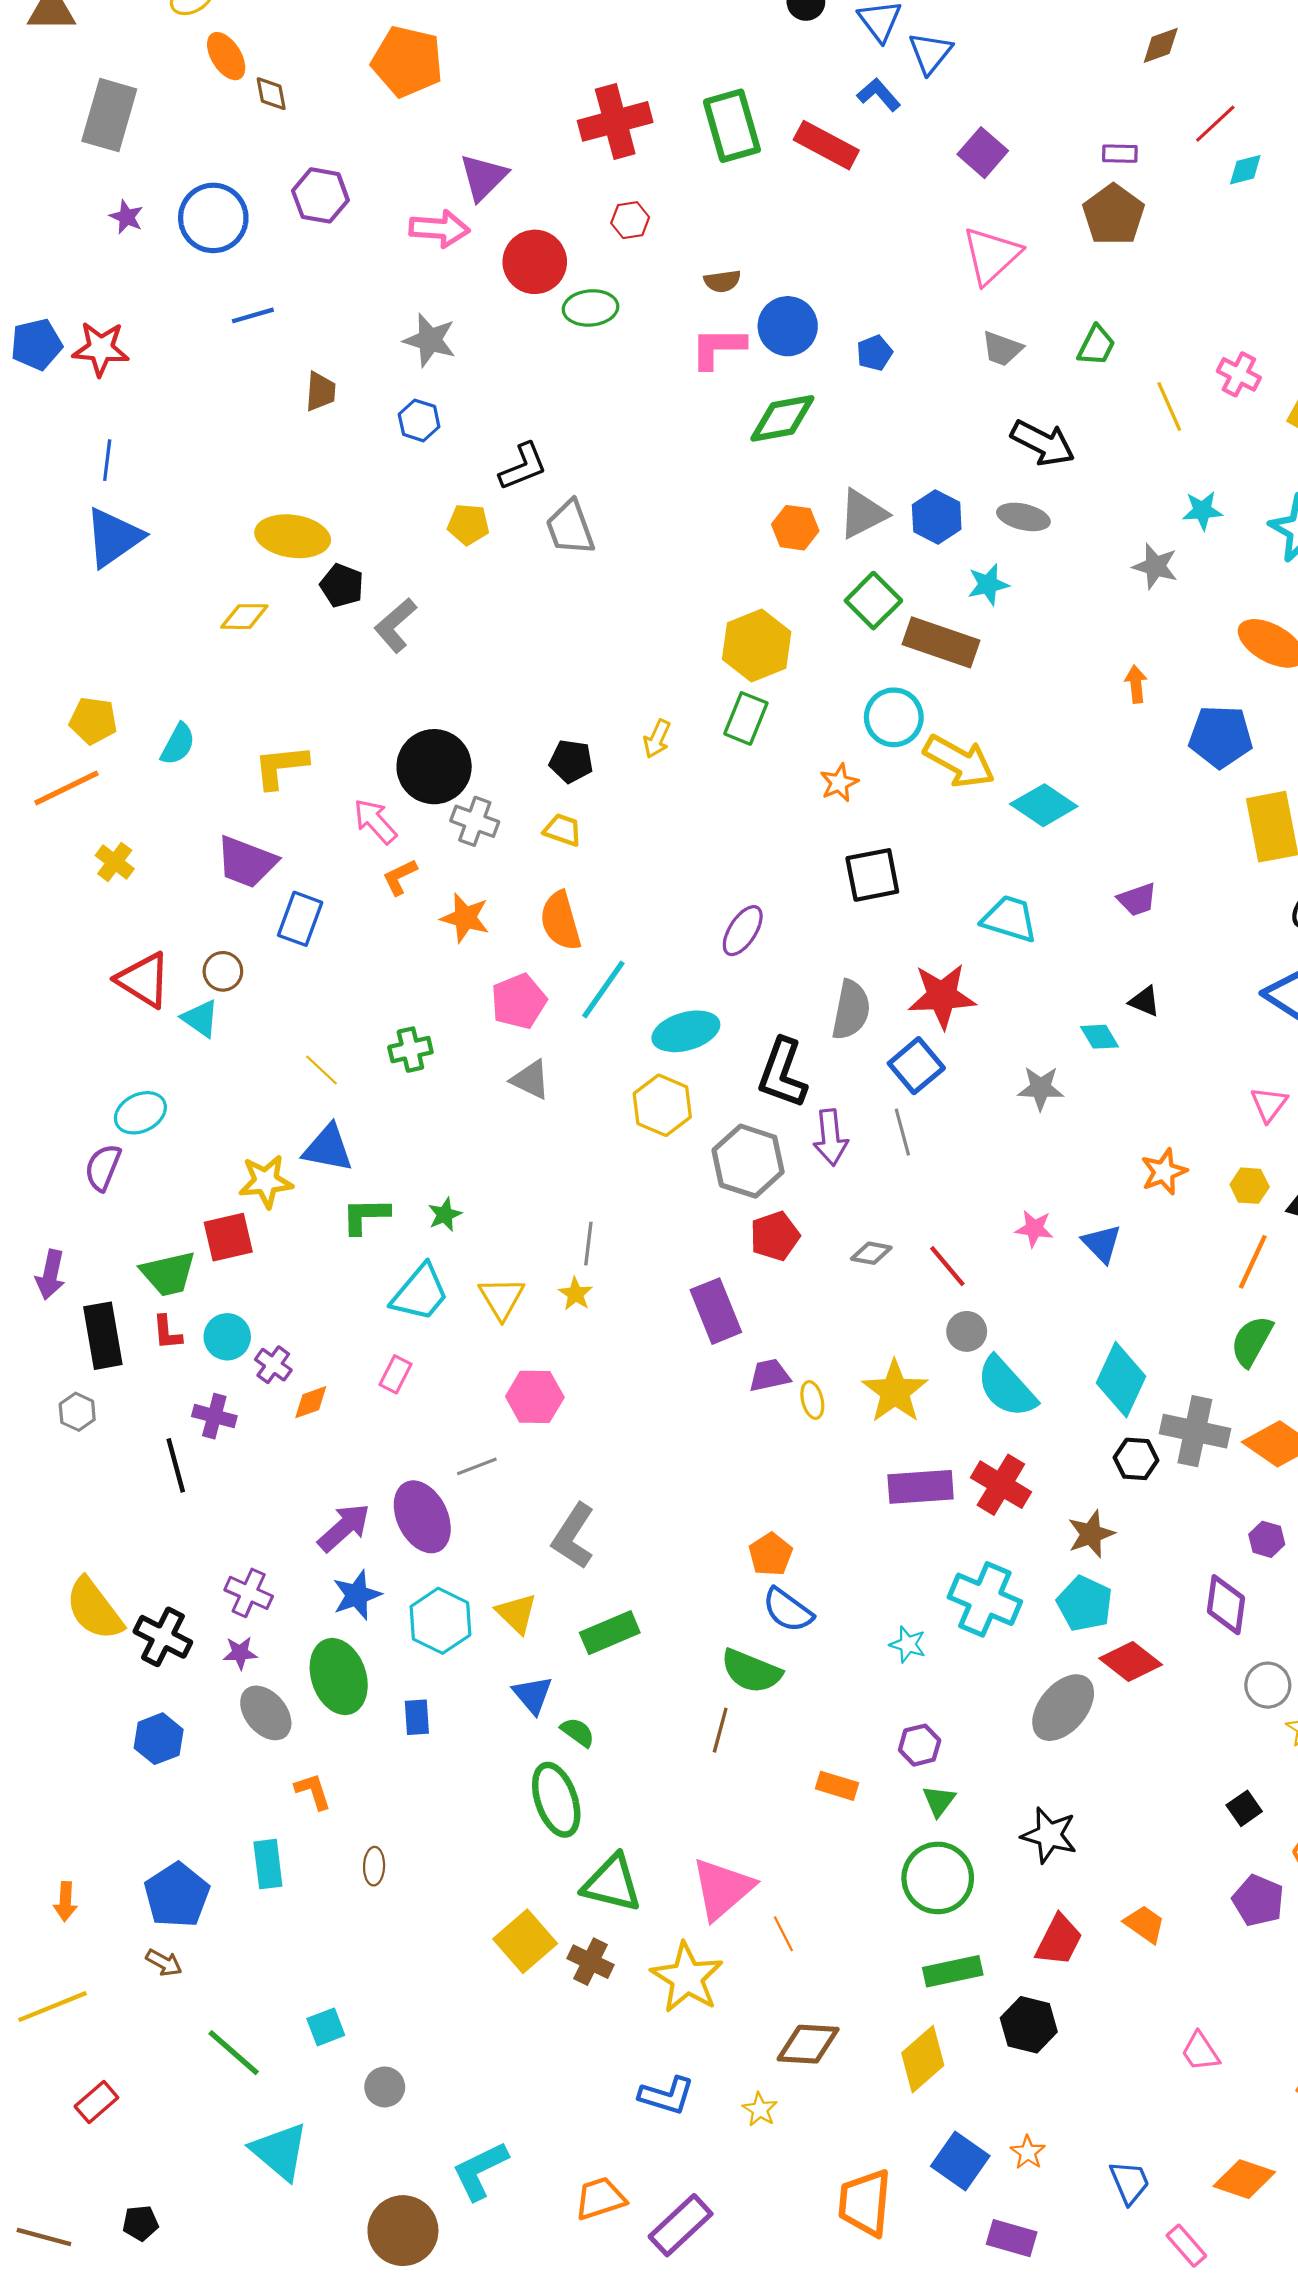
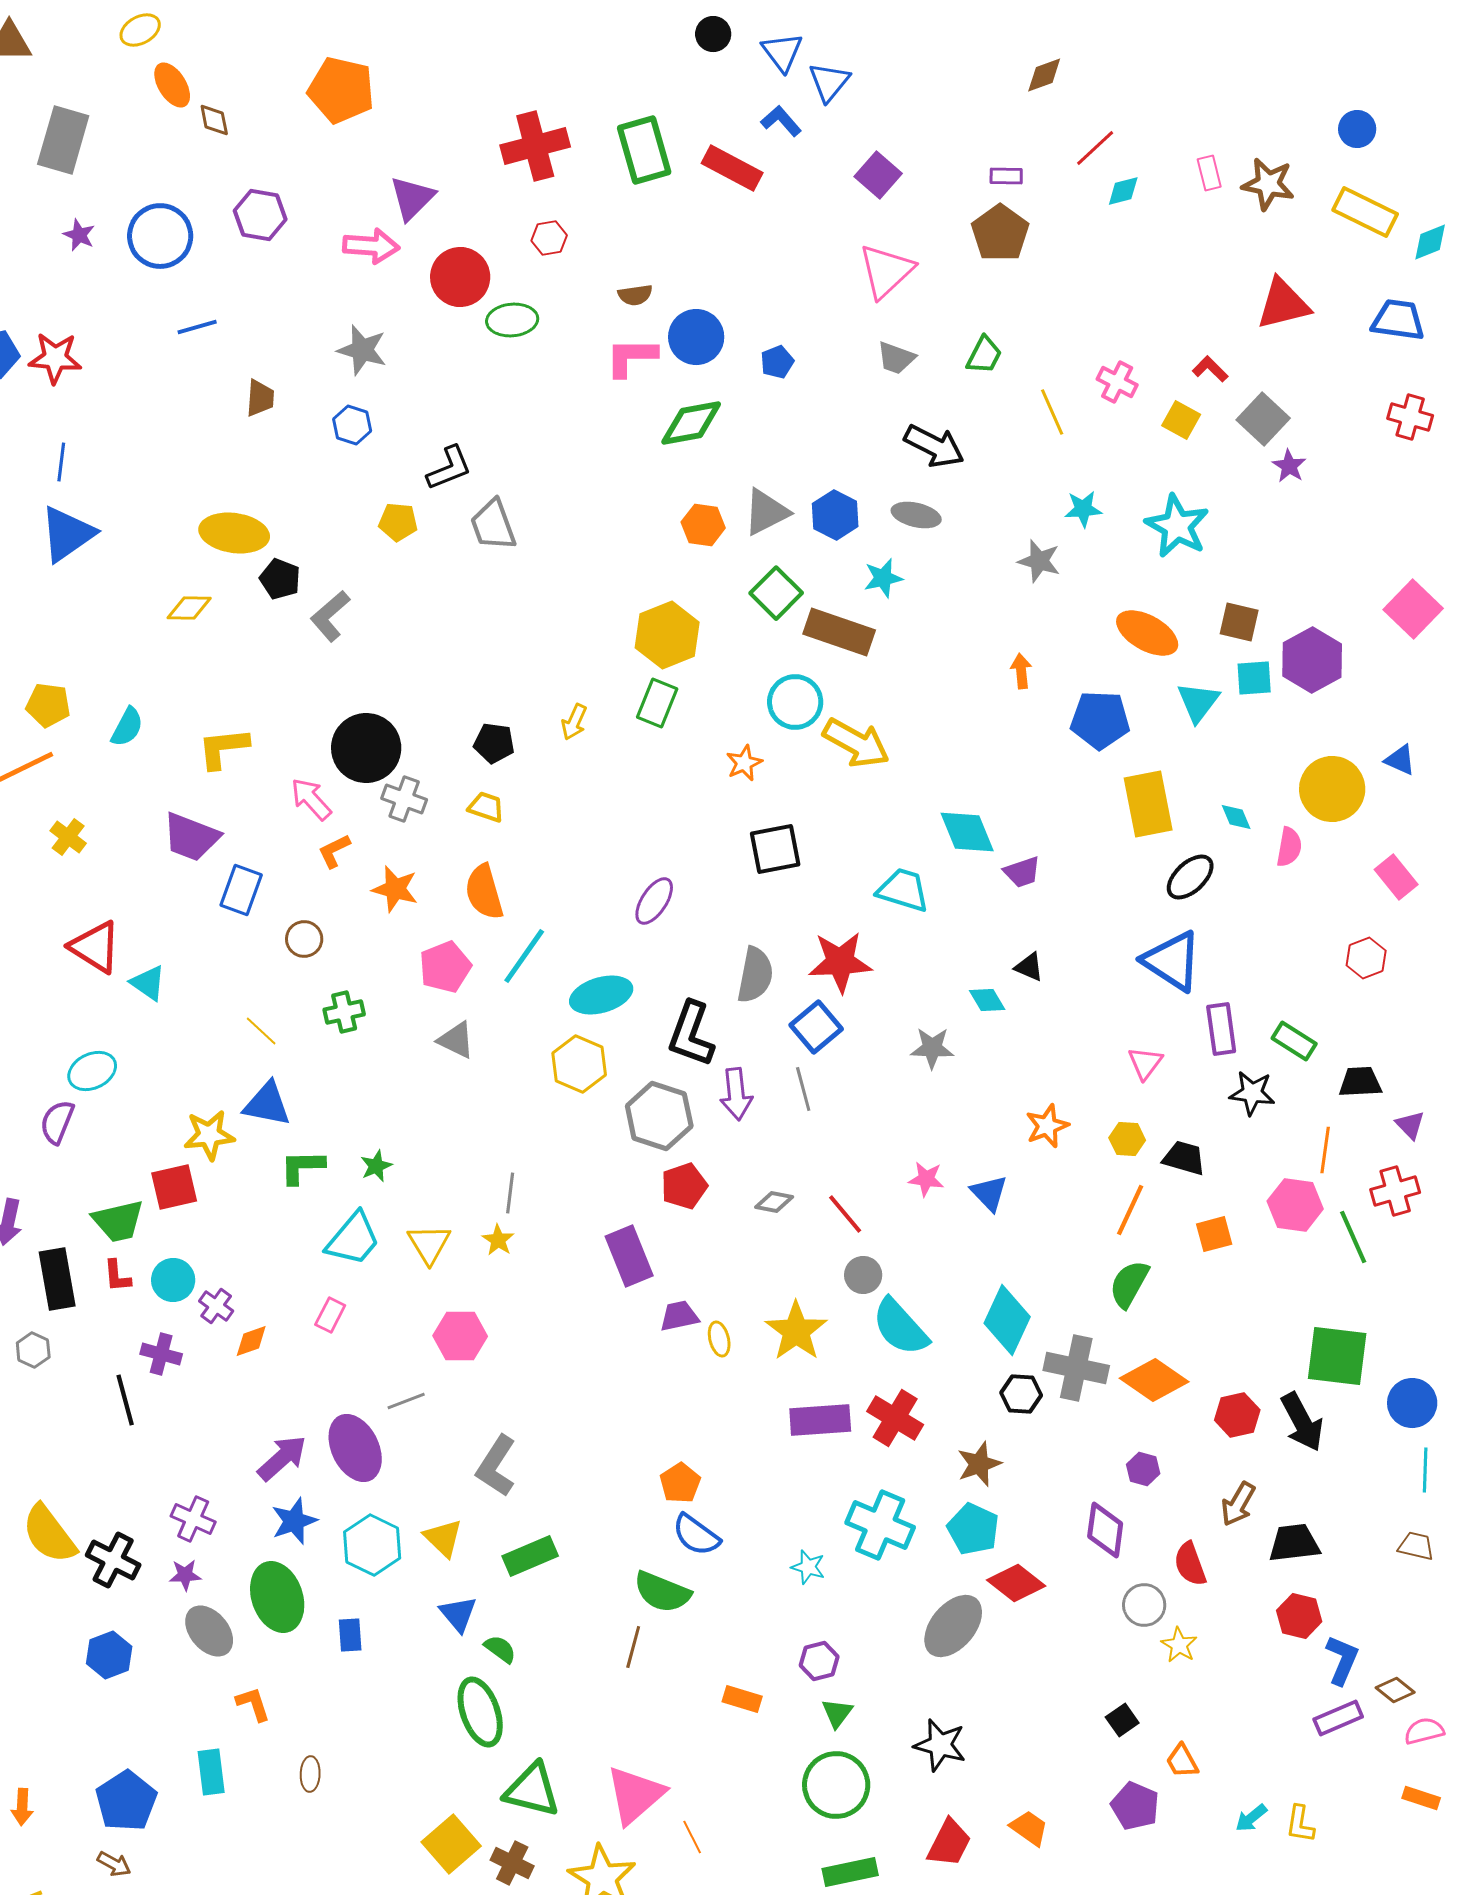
cyan diamond: (1044, 805) -> (967, 832), moved, turned 34
brown circle: (223, 971) -> (304, 939), moved

